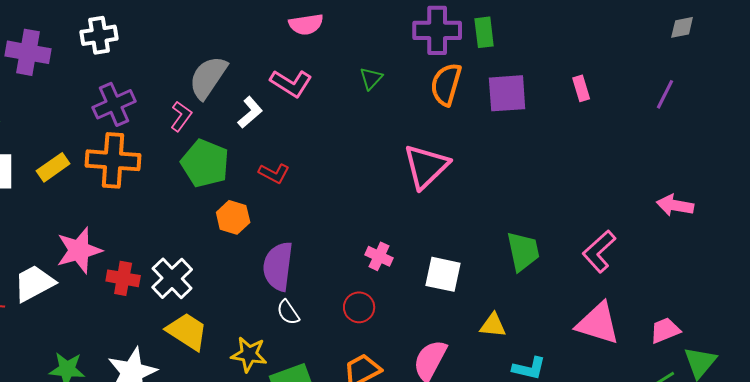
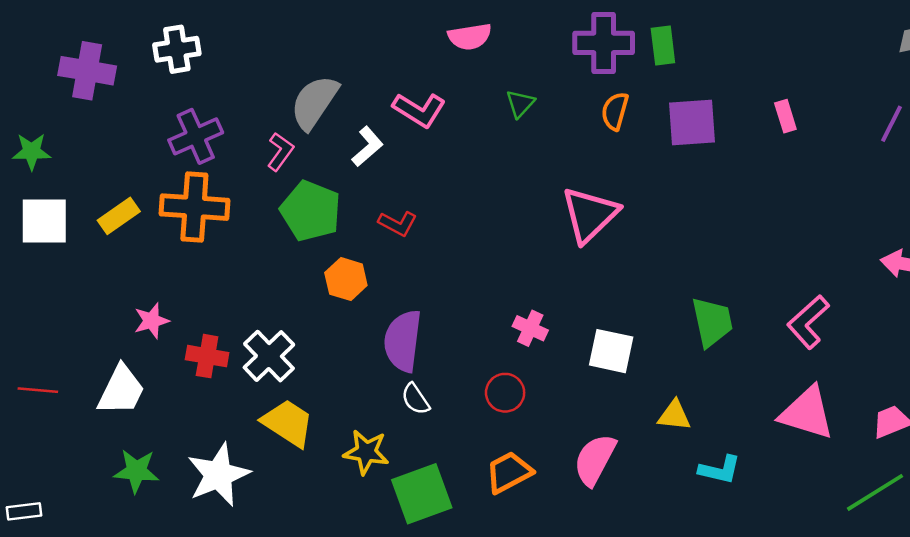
pink semicircle: (306, 24) -> (470, 37), moved
orange semicircle: (446, 84) -> (615, 111), size x0.7
pink star: (79, 250) -> (152, 321), size x0.6
white trapezoid: (34, 283) -> (121, 390), moved, turned 144

